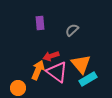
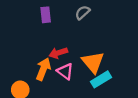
gray semicircle: (72, 30) -> (83, 13), moved
pink triangle: (57, 72) -> (65, 71), size x0.7

